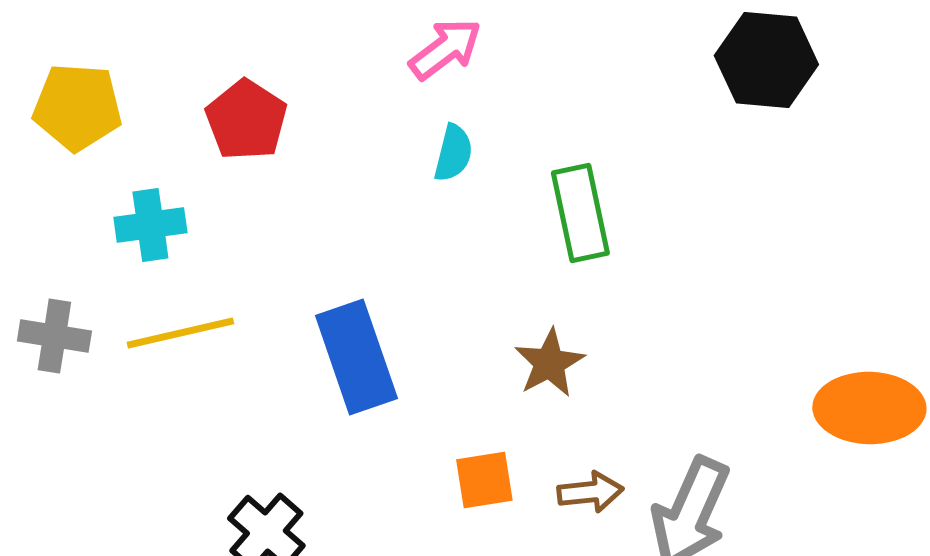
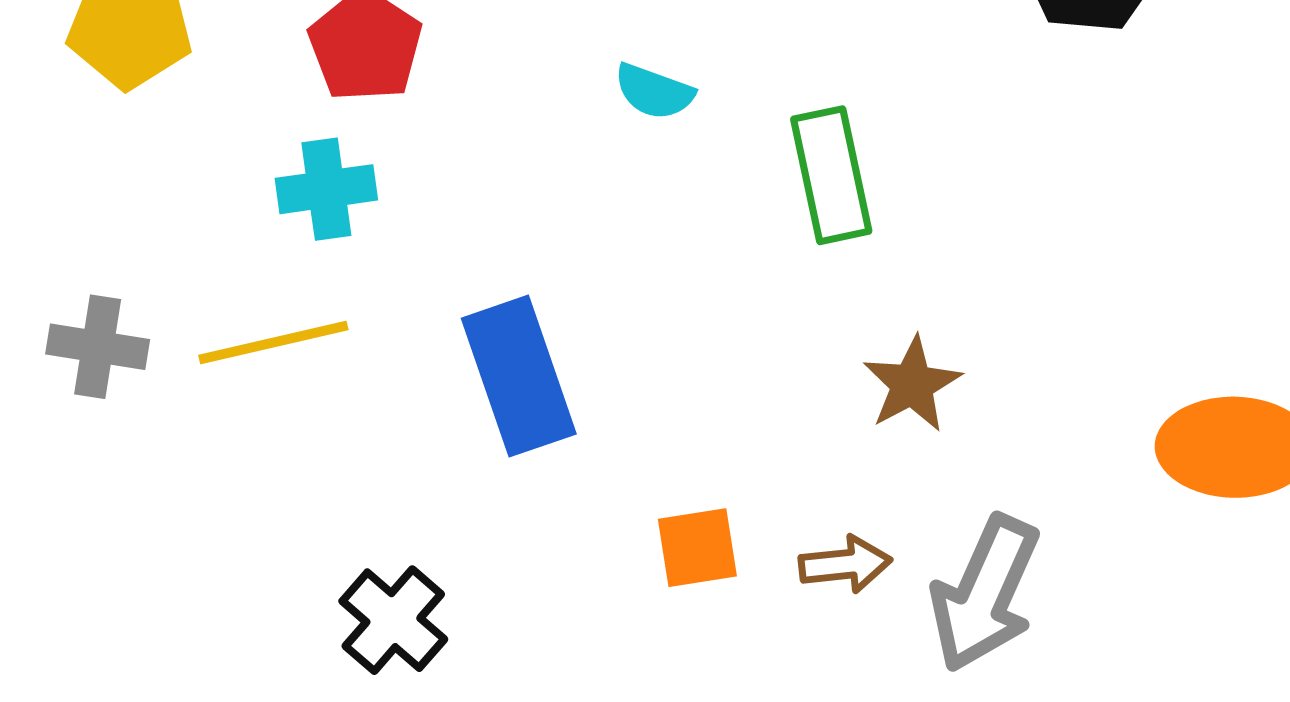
cyan semicircle: (453, 153) -> (654, 92), turned 96
cyan cross: (150, 225) -> (326, 189), moved
brown star: (549, 363) -> (912, 384), moved

